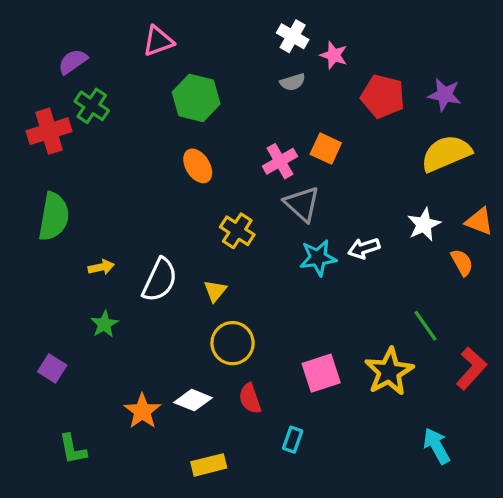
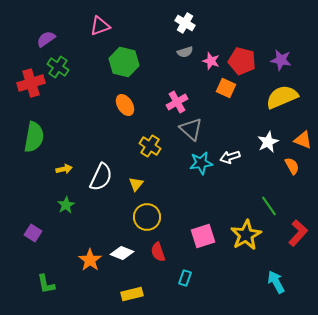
pink star: (334, 55) -> (211, 61), moved
orange square: (326, 149) -> (226, 88), moved

